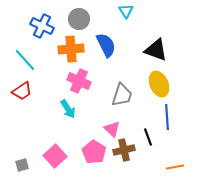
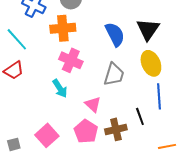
blue semicircle: (106, 45) -> (115, 34), moved
black triangle: (156, 50) -> (148, 29), turned 45
pink triangle: (112, 129) -> (93, 104), moved

